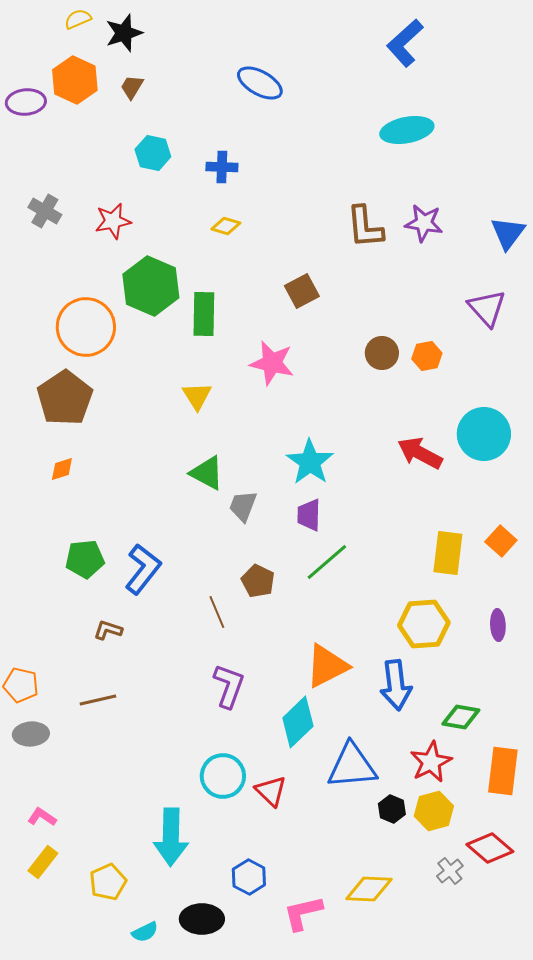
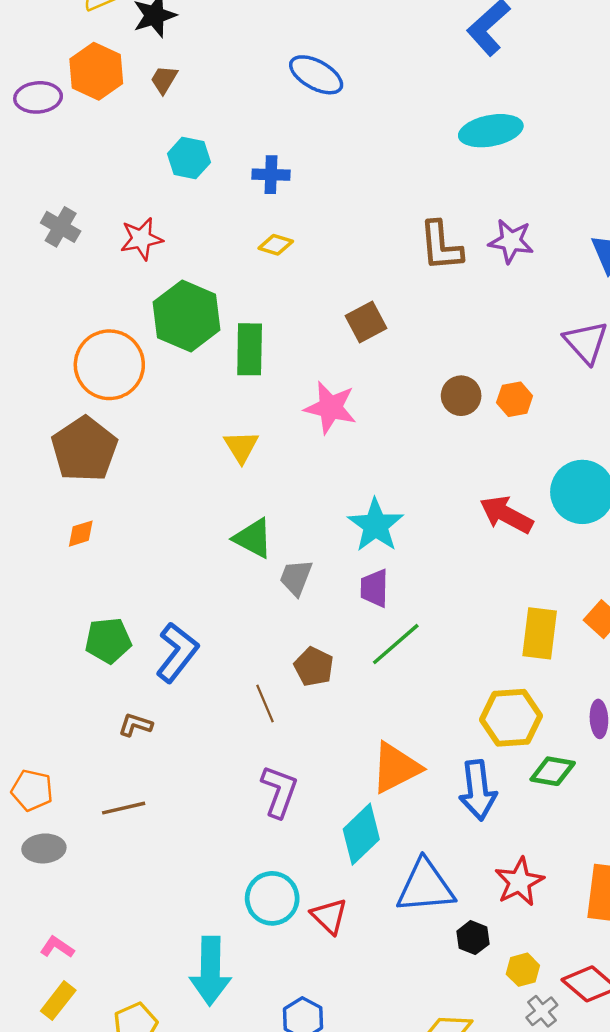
green diamond: (461, 717) -> (553, 771), moved
yellow hexagon: (434, 811) -> (523, 970), moved, size x0.7

